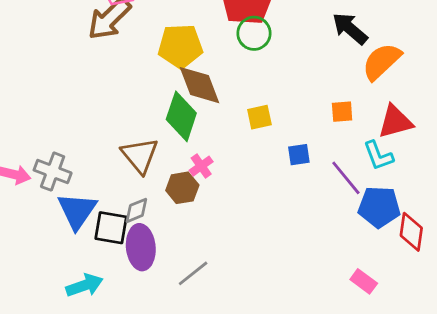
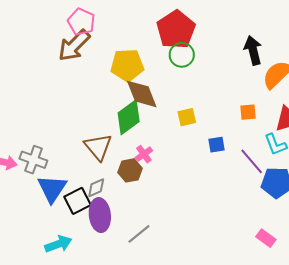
black arrow: (350, 29) -> (253, 50), turned 36
green diamond: (181, 116) -> (129, 117), turned 36
black square: (111, 228) -> (77, 201), turned -36

